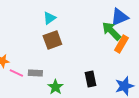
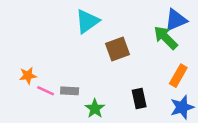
cyan triangle: (49, 18) -> (87, 21), size x1.5
brown square: (52, 40) -> (118, 49), moved
orange rectangle: (121, 44) -> (178, 76), moved

